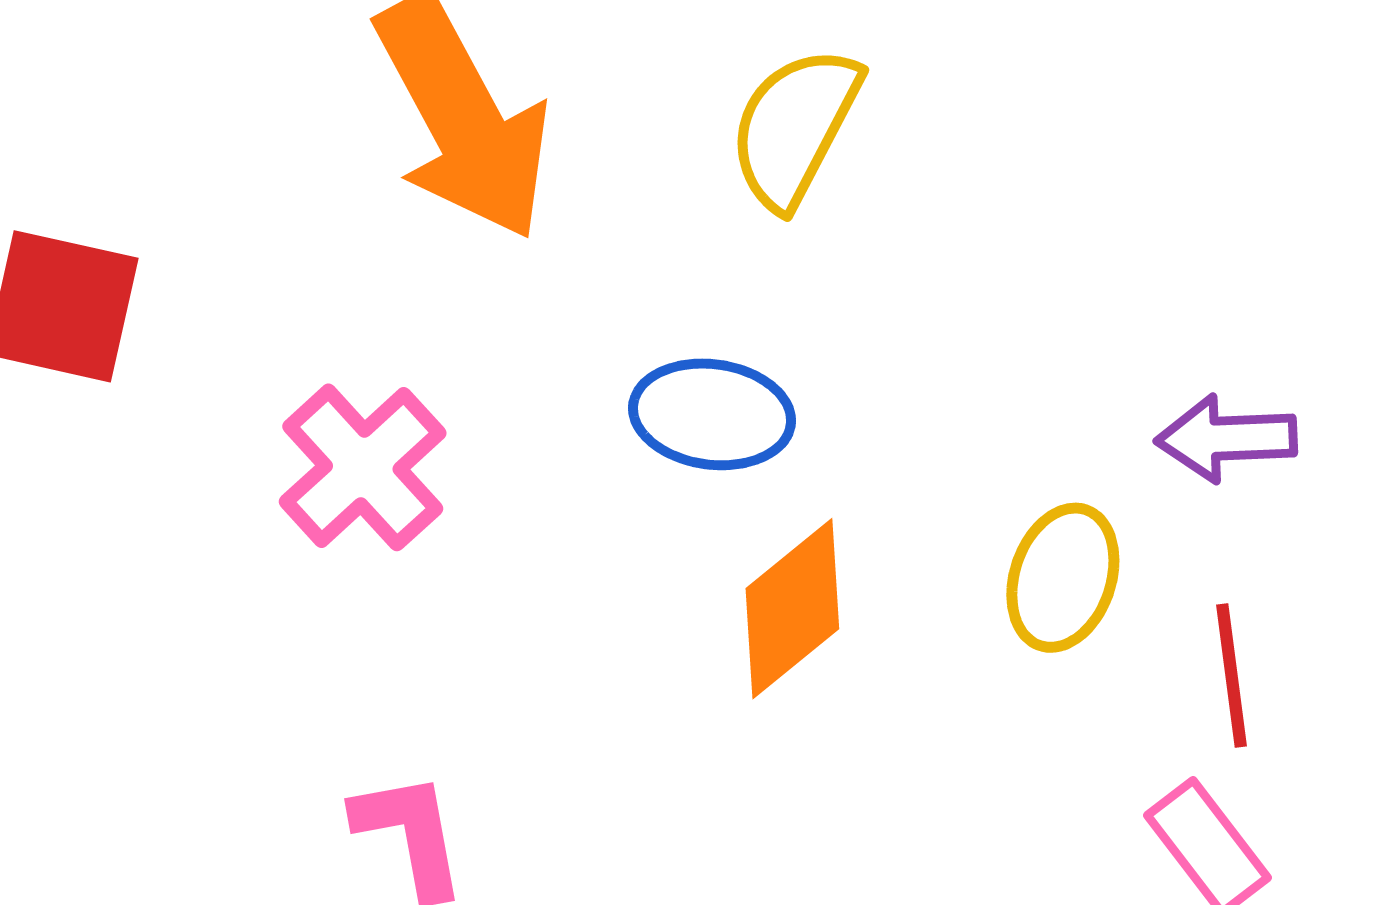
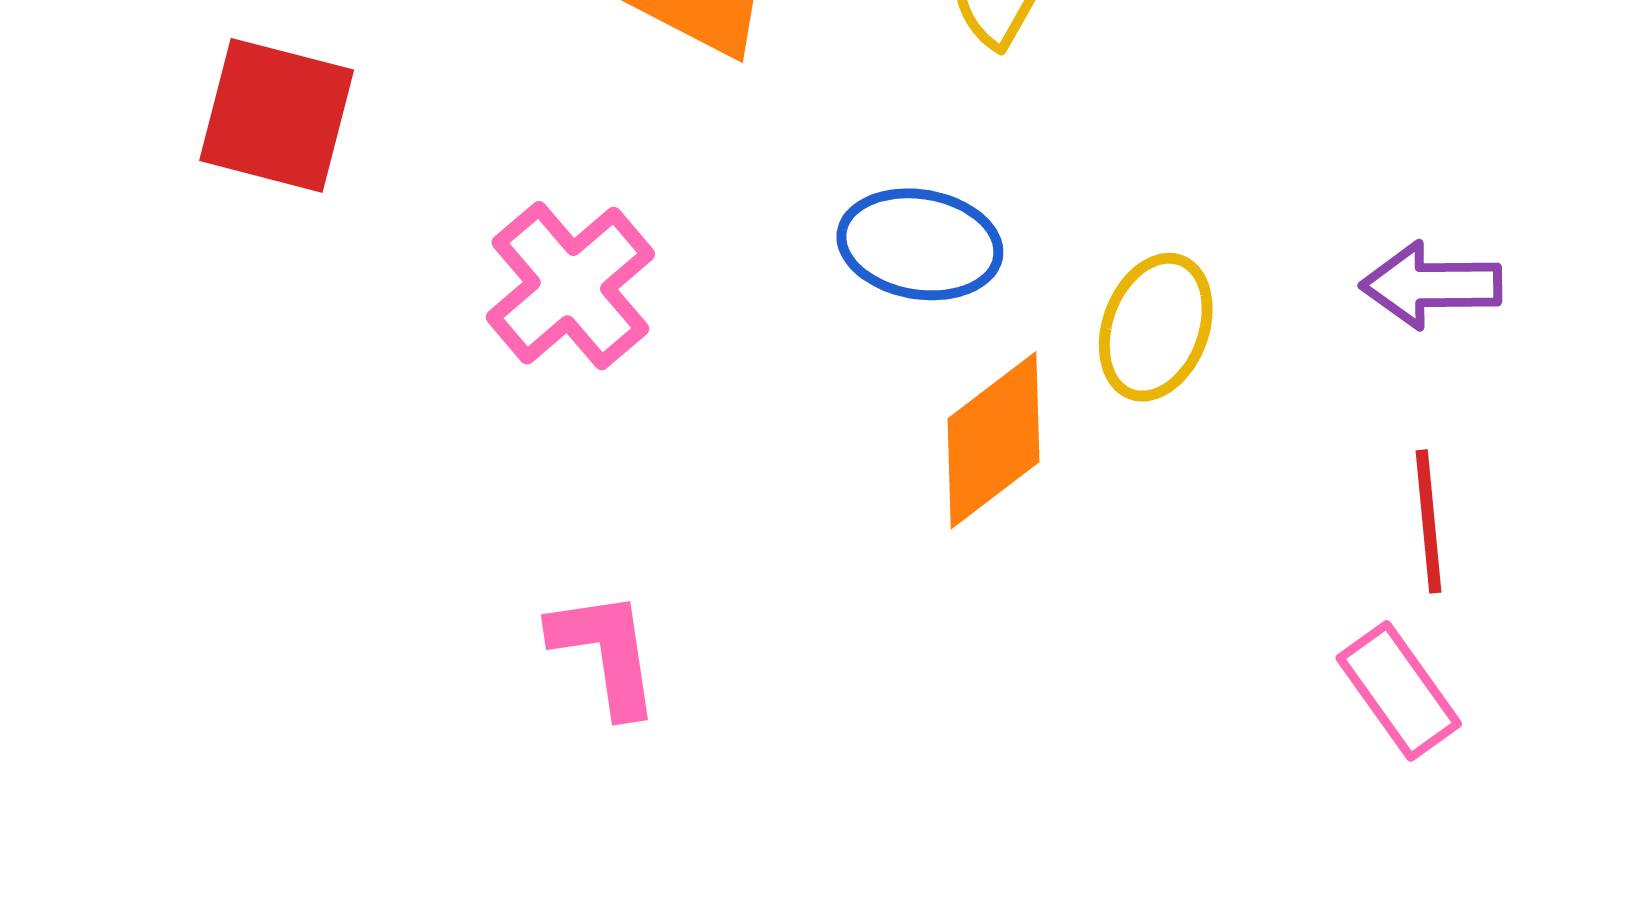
yellow ellipse: (1063, 578) -> (1156, 327), moved

